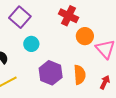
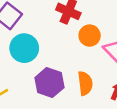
cyan circle: (31, 44) -> (24, 48), size x1.5

